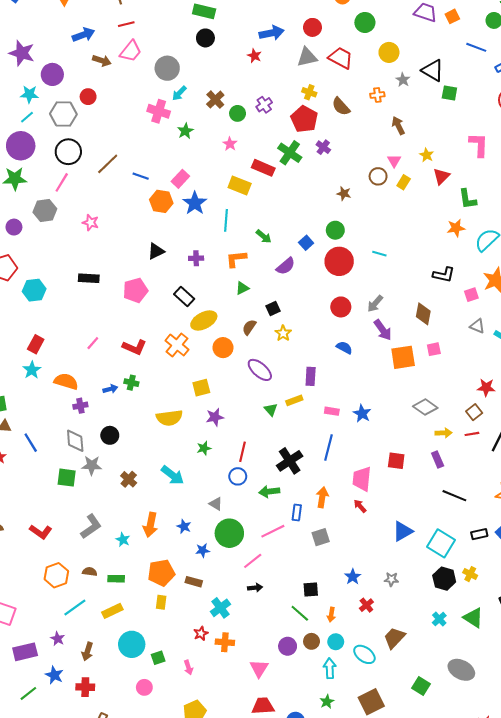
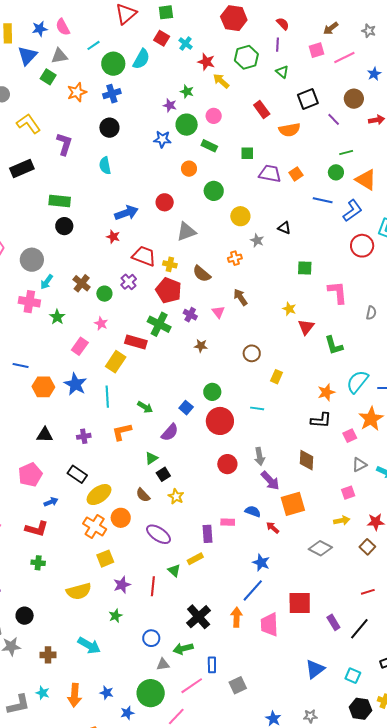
gray triangle: (307, 57) -> (186, 232), moved
red trapezoid: (341, 58) -> (144, 256), moved
black triangle: (433, 70) -> (284, 228), size x0.6
green square: (449, 93) -> (305, 268), moved
brown arrow: (398, 126) -> (240, 297), moved
pink triangle: (394, 161) -> (218, 312), moved
brown circle: (378, 176) -> (252, 353), moved
pink rectangle: (180, 179) -> (80, 346), moved
yellow rectangle: (404, 182) -> (276, 377), moved
yellow rectangle: (240, 185) -> (116, 362), turned -70
brown star: (344, 193) -> (201, 346), moved
orange star: (456, 228) -> (326, 392), moved
black triangle: (156, 251) -> (45, 435), turned 36
green triangle: (242, 288) -> (151, 458), moved
gray arrow: (375, 304) -> (259, 456), turned -42
gray triangle: (477, 326) -> (359, 465), turned -42
brown semicircle: (249, 327) -> (143, 495), turned -70
orange cross: (177, 345) -> (95, 526), moved
blue semicircle: (344, 348) -> (253, 511), moved
pink square: (434, 349) -> (348, 493), moved
blue arrow: (110, 389) -> (51, 502), moved
pink rectangle: (332, 411) -> (228, 522), moved
yellow arrow: (444, 433) -> (342, 520), moved
red line: (472, 434) -> (368, 592), moved
blue line: (329, 448) -> (253, 590), moved, turned 35
red line: (242, 452) -> (153, 586), moved
purple rectangle: (438, 459) -> (333, 622), moved
red square: (396, 461) -> (300, 603), size x1.4
brown cross: (129, 479) -> (48, 655), turned -35
black line: (454, 496) -> (359, 629), turned -65
orange arrow: (322, 497) -> (237, 617), moved
gray triangle: (216, 504) -> (163, 664), moved, turned -32
red arrow: (360, 506) -> (273, 528), moved
gray L-shape: (91, 526) -> (18, 705), turned 30
cyan star: (123, 540) -> (43, 693), moved
cyan square: (441, 543) -> (353, 676), size x0.6

